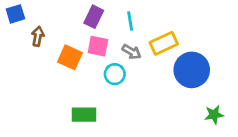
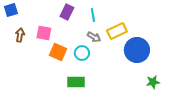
brown arrow: (38, 36) -> (20, 35), moved
pink square: (98, 46) -> (44, 33), moved
orange square: (70, 57) -> (58, 52), moved
green rectangle: (84, 115) -> (76, 82), moved

